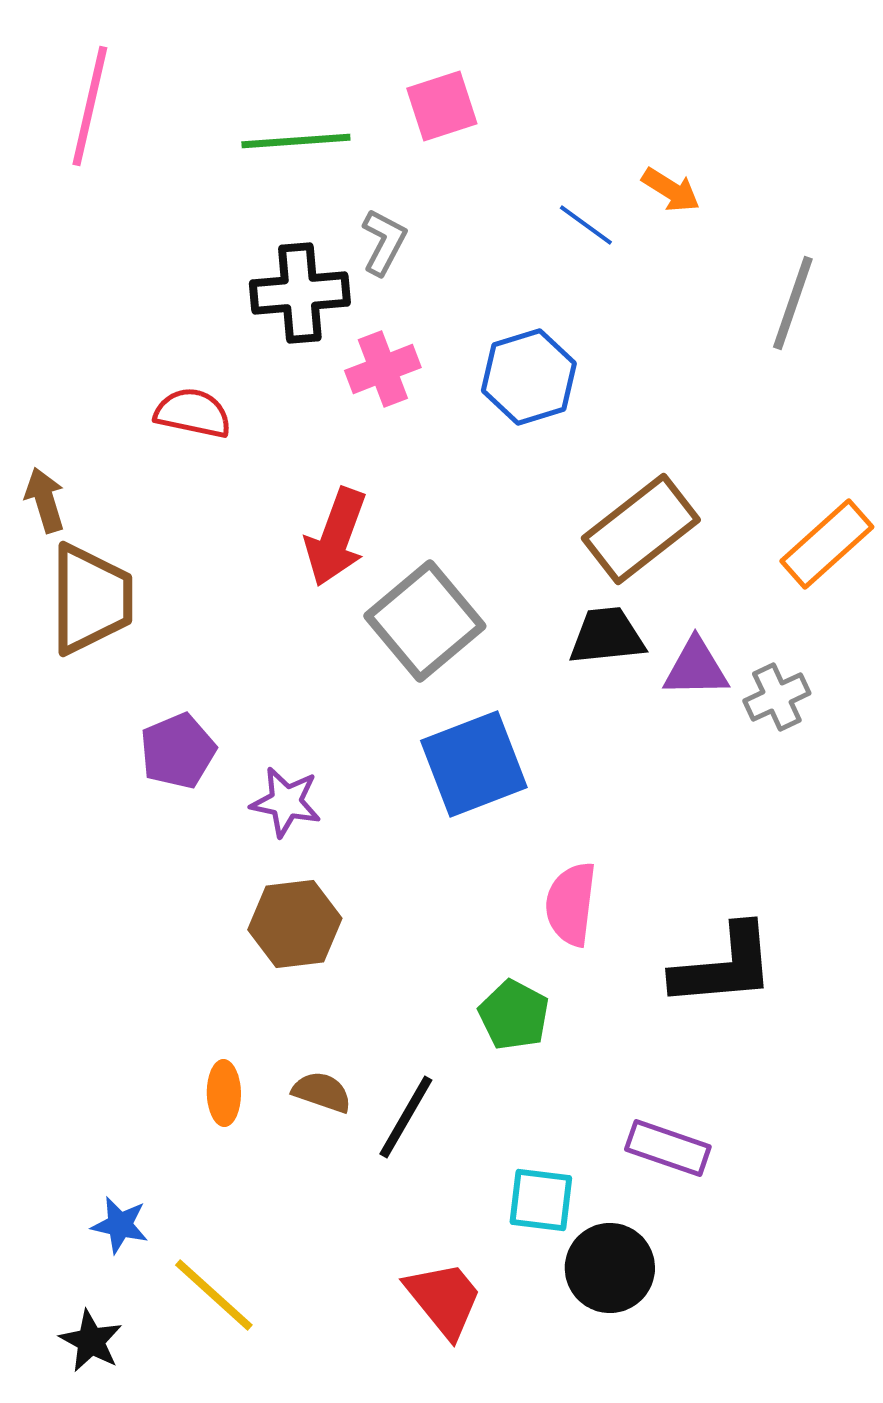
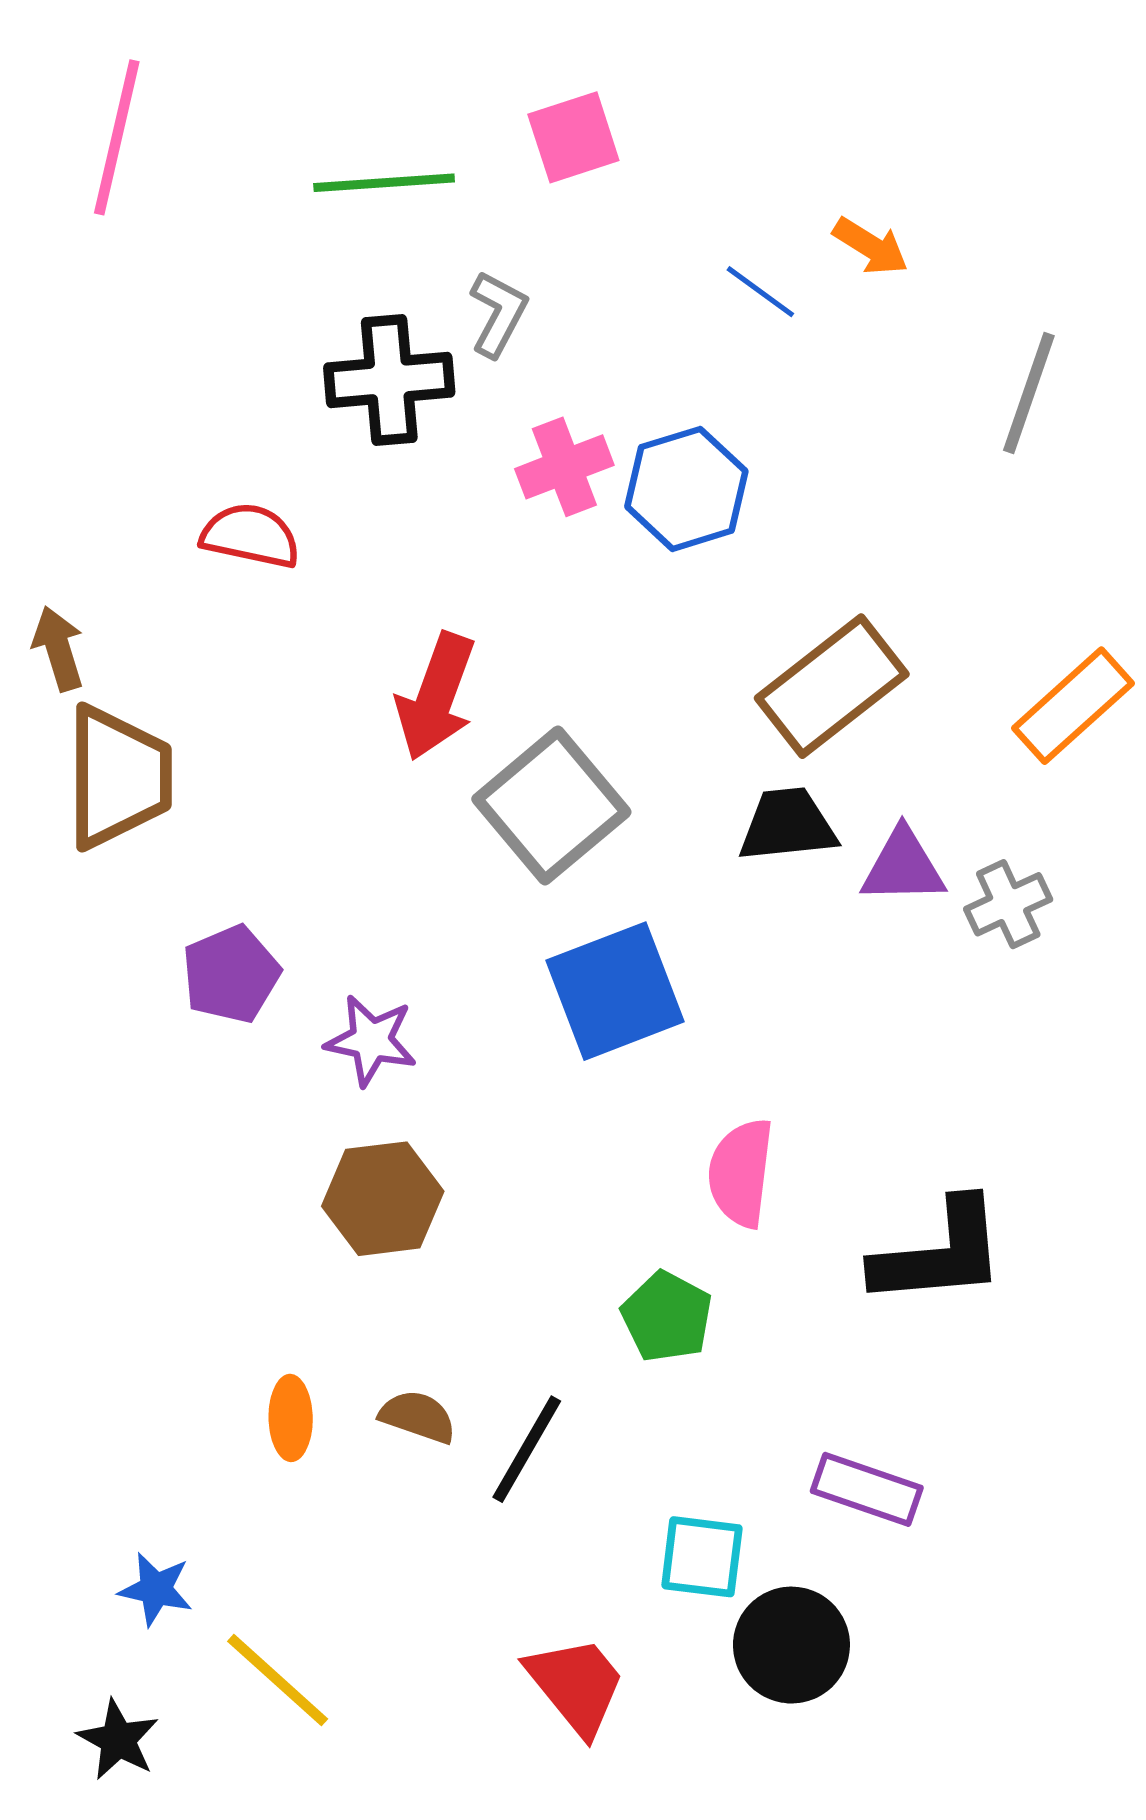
pink cross: (383, 369) -> (564, 467), moved

